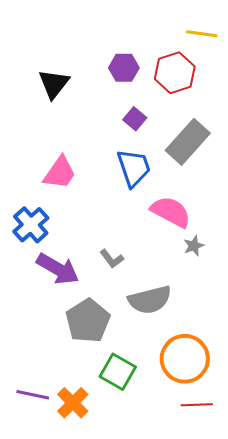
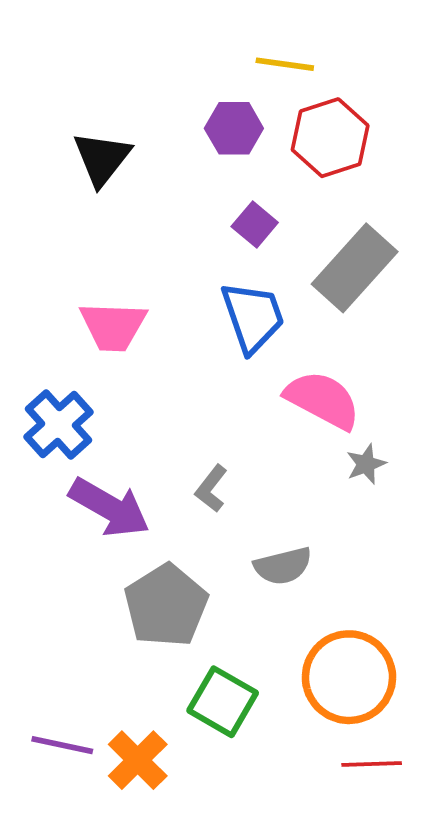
yellow line: (202, 34) -> (285, 64), moved
pink trapezoid: (60, 173) -> (113, 326), turned 57
gray L-shape: (112, 259) -> (211, 489), turned 75
gray semicircle: (150, 300) -> (283, 566), size x0.7

